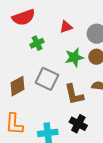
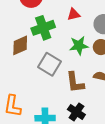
green cross: (37, 43) -> (43, 28), size x1.6
brown diamond: (17, 86) -> (20, 45), moved

